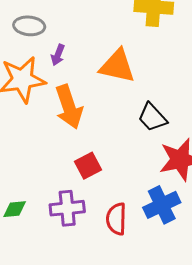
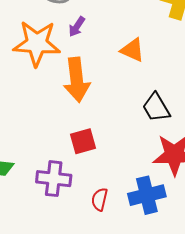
orange triangle: (117, 66) -> (132, 50), size x0.7
red semicircle: (116, 219) -> (100, 199), size x0.7

